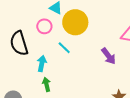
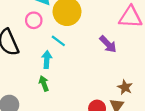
cyan arrow: (42, 64) -> (47, 60), moved

